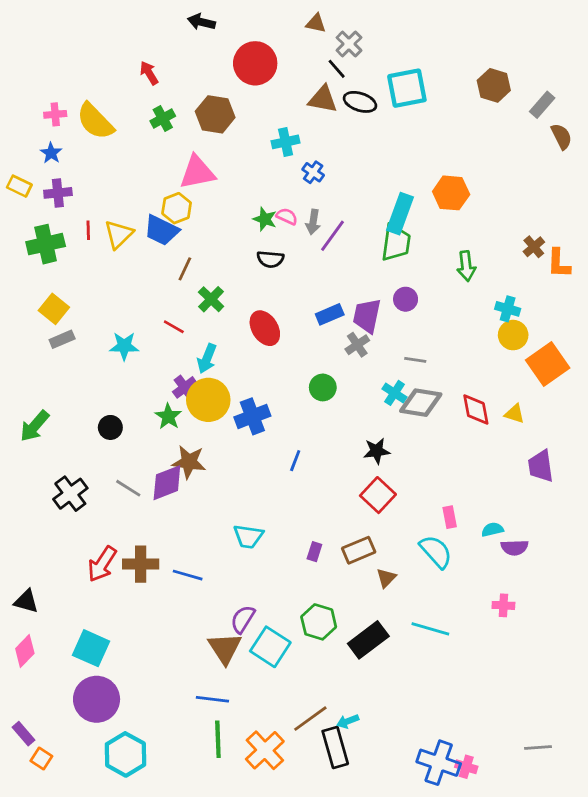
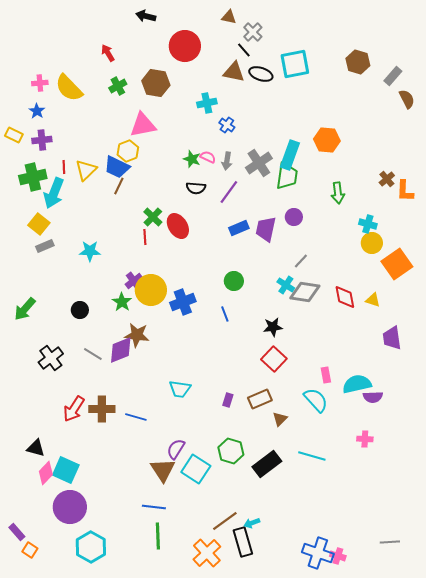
purple line: (332, 236) -> (229, 192), moved
brown line: (185, 269) -> (119, 186), moved
red line: (174, 327) -> (145, 237), moved, turned 56
red ellipse: (265, 328) -> (178, 226), moved
gray cross: (357, 345) -> (259, 163), moved, size x1.5
cyan arrow: (207, 358) -> (54, 193), moved, size x1.4
gray line: (415, 360) -> (301, 261), turned -56
blue line: (295, 461) -> (225, 314), moved, turned -42
cyan semicircle: (492, 530) -> (357, 384), size x1.8
black triangle: (26, 601) -> (36, 448), moved
pink diamond: (25, 651) -> (46, 473), moved
orange cross: (265, 750) -> (207, 553), moved

